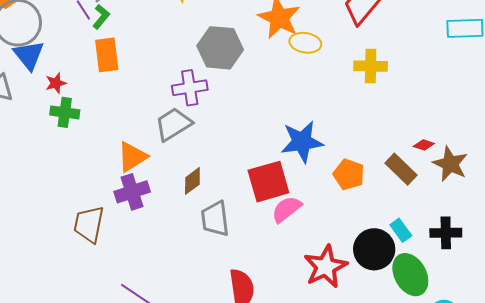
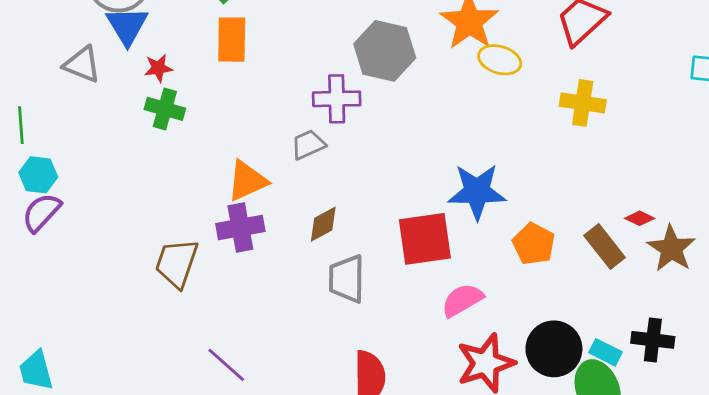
gray trapezoid: (173, 124) -> (308, 145), size x0.7
pink semicircle: (287, 209) -> (462, 300), moved
cyan rectangle: (401, 230) -> (605, 352), moved, turned -35

